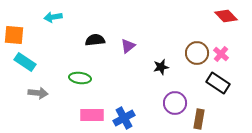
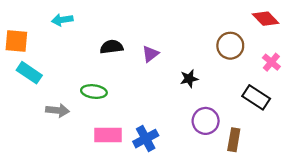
brown circle: (197, 53) -> (230, 46), moved
pink cross: (221, 54) -> (271, 62), moved
gray arrow: (38, 93) -> (57, 110), moved

